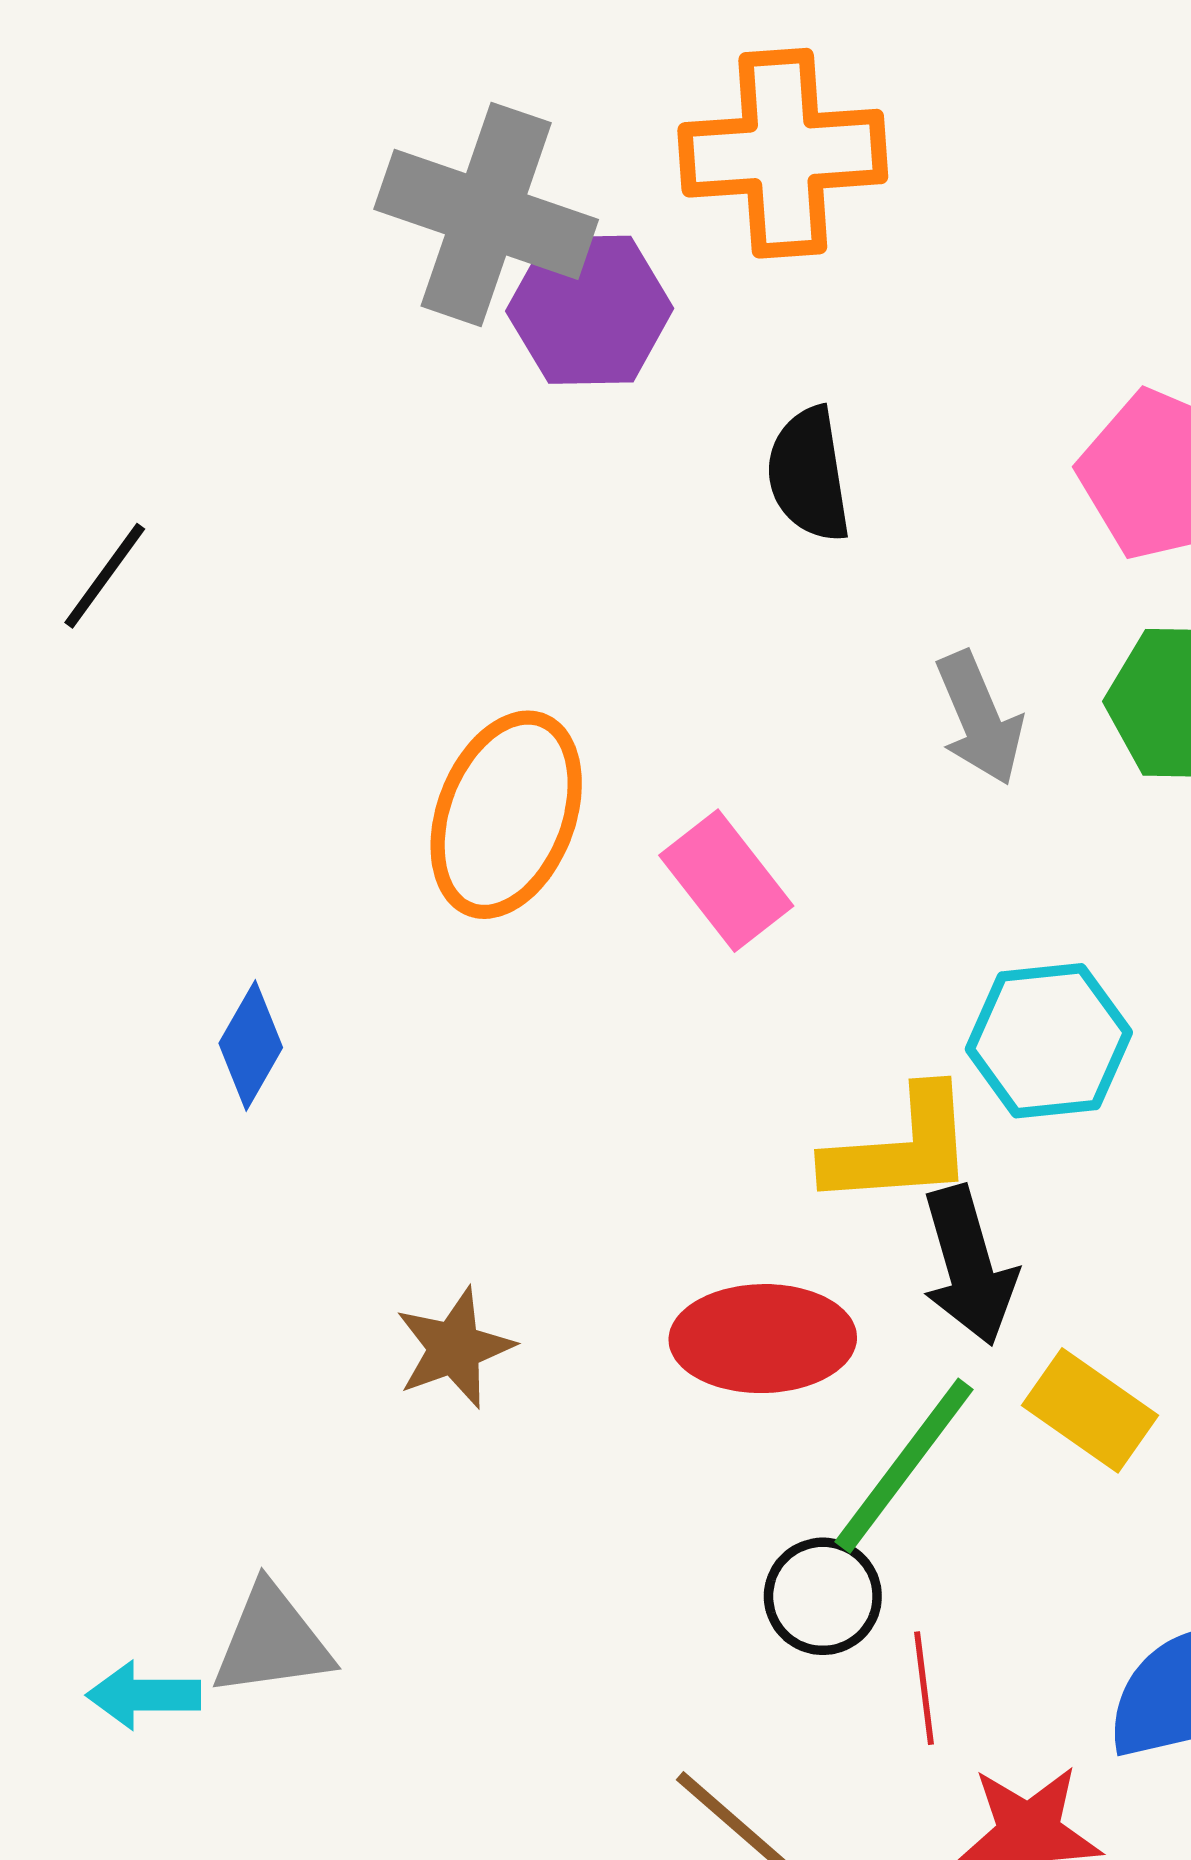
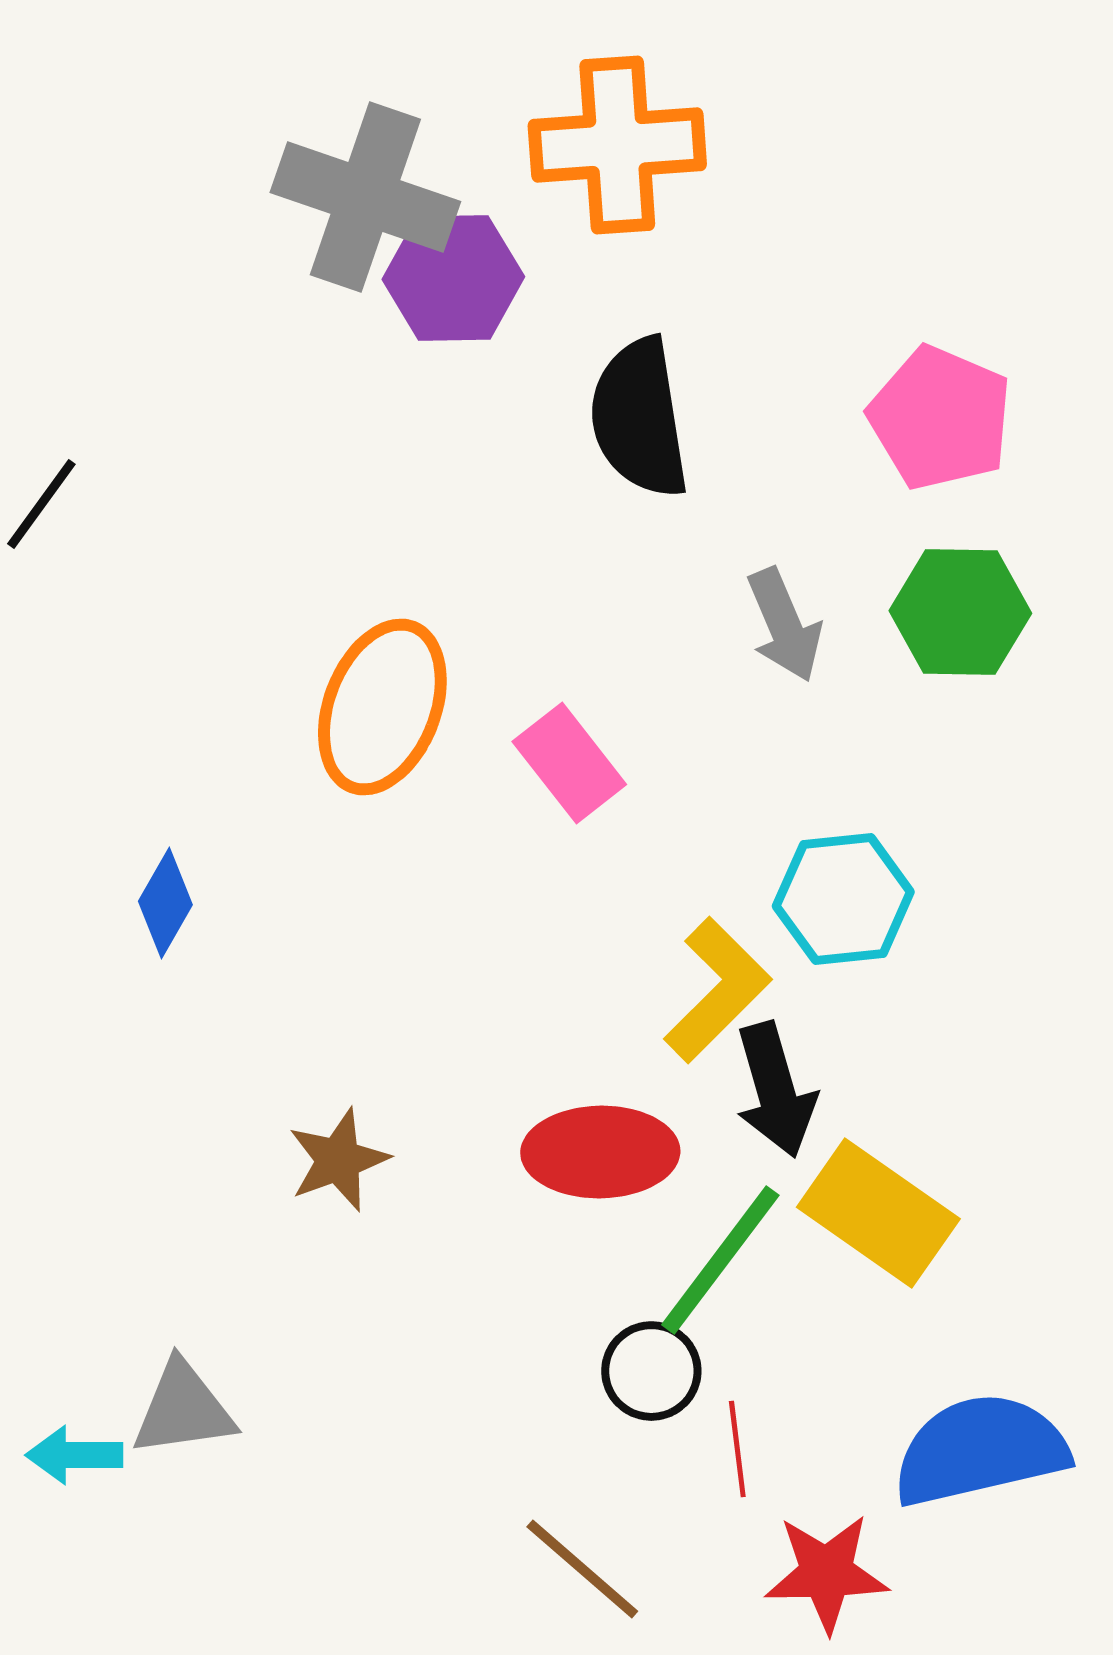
black semicircle: (809, 475) -> (639, 418), size x1.4
yellow L-shape: (900, 1148) -> (717, 990), turned -41
yellow rectangle: (1090, 1410) -> (878, 1213), size x1.4

